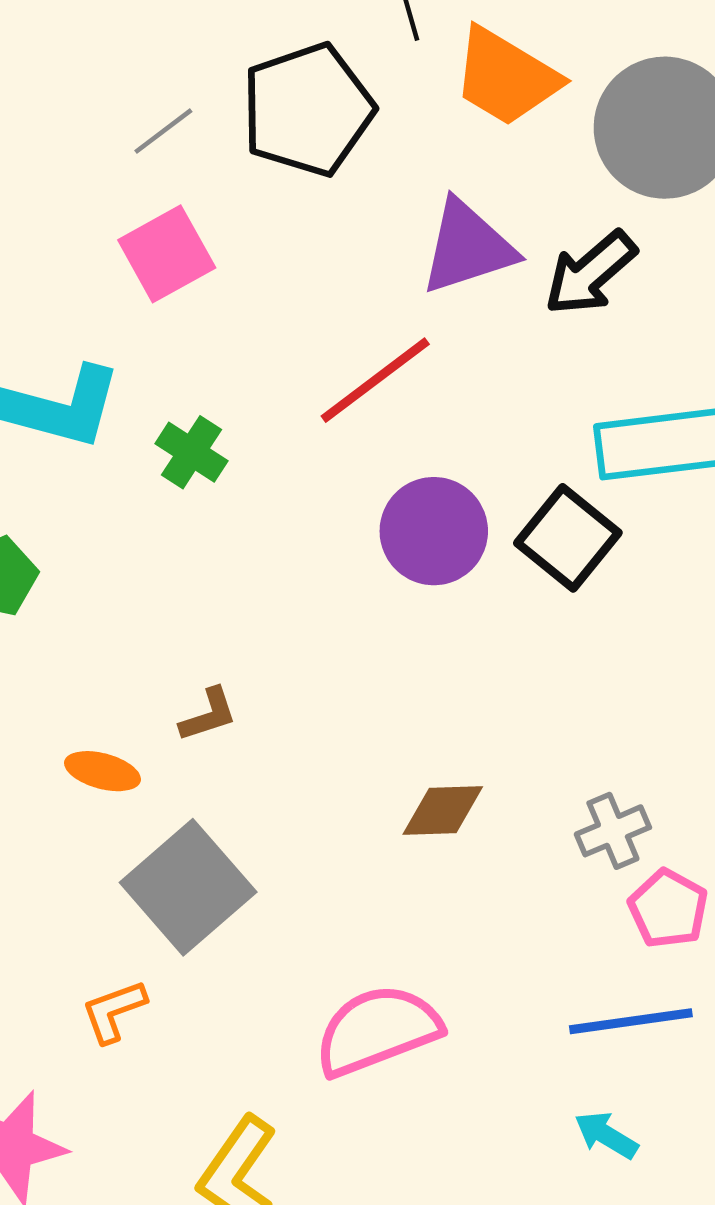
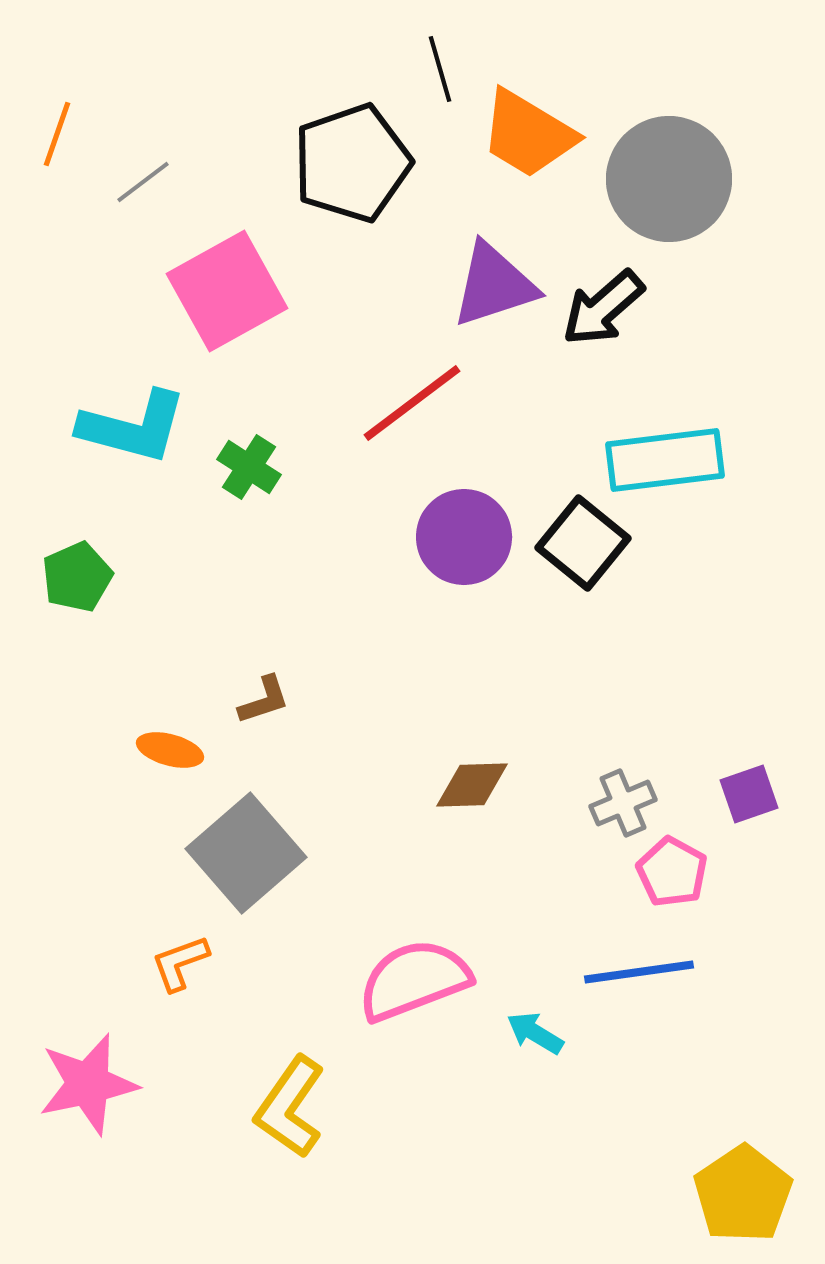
gray line: (163, 131) -> (143, 182), moved
pink square: (167, 254) -> (227, 291), size x1.4
cyan arrow: (606, 1135) -> (535, 1033), moved

